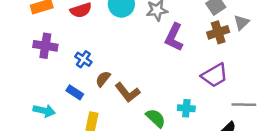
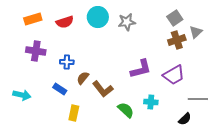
purple L-shape: (174, 37) -> (141, 69), moved, turned -130
blue cross: (83, 59) -> (67, 62), turned -32
cyan arrow: (44, 111) -> (22, 95), moved

